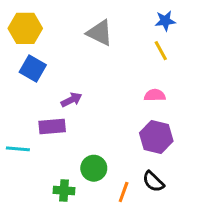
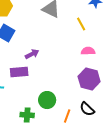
yellow line: (161, 51) -> (81, 24), moved

